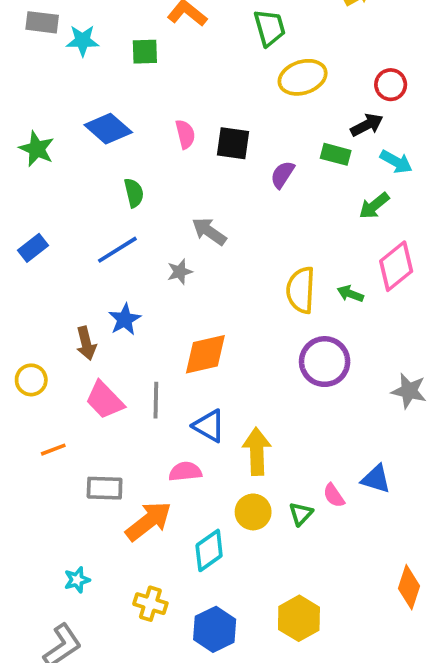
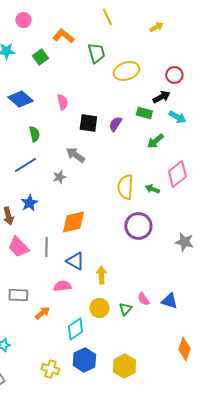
green trapezoid: (270, 28) -> (96, 53), moved
green square: (145, 52) -> (40, 57), turned -35
black square: (233, 143) -> (88, 123), moved
green arrow: (374, 206) -> (155, 141), moved
yellow arrow: (257, 451) -> (101, 275), size x0.7
blue triangle: (376, 479) -> (169, 301), moved
orange arrow: (149, 521) -> (42, 313), size x0.6
yellow cross: (150, 604) -> (50, 369), moved
blue hexagon: (215, 629) -> (84, 360), moved

